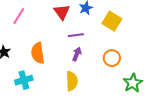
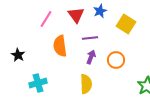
pink line: (19, 16) -> (46, 19), moved
orange semicircle: (38, 53) -> (60, 46), moved
orange circle: (112, 58) -> (116, 60), moved

